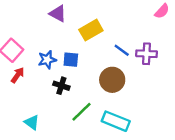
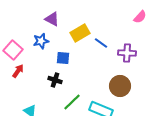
blue line: (122, 50) -> (101, 43), moved
blue star: (47, 60) -> (41, 41), moved
brown circle: (112, 80) -> (120, 86), moved

